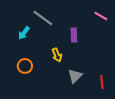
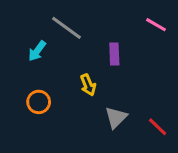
red line: (102, 82) -> (158, 127), turned -40

